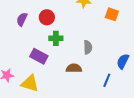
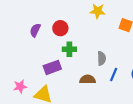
purple rectangle: (39, 56) -> (52, 67), turned -48
blue line: (107, 80) -> (114, 74), moved

